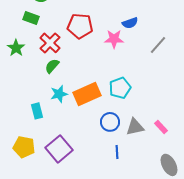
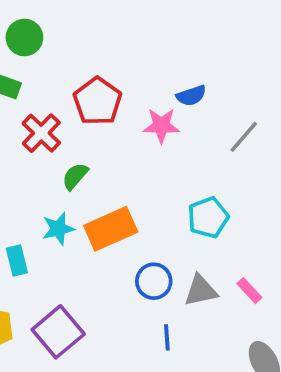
red pentagon: (80, 26) -> (98, 101), turned 30
green semicircle: (52, 66) -> (75, 176), moved
cyan pentagon: (120, 88) -> (208, 217), moved

